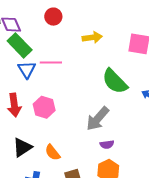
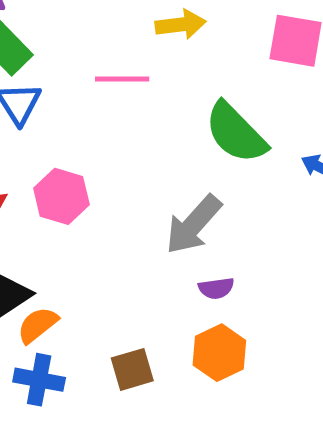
pink line: (51, 63) -> (122, 79), moved
orange semicircle: (53, 152) -> (38, 325), moved, turned 90

